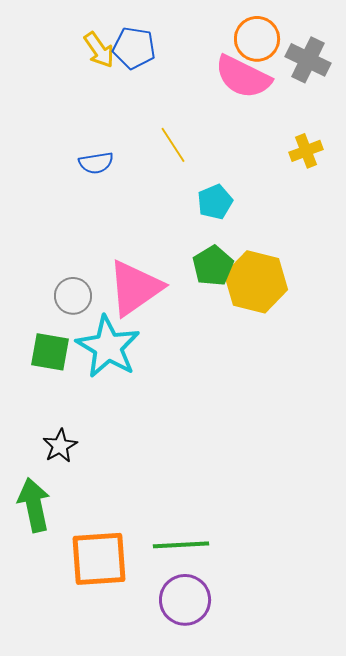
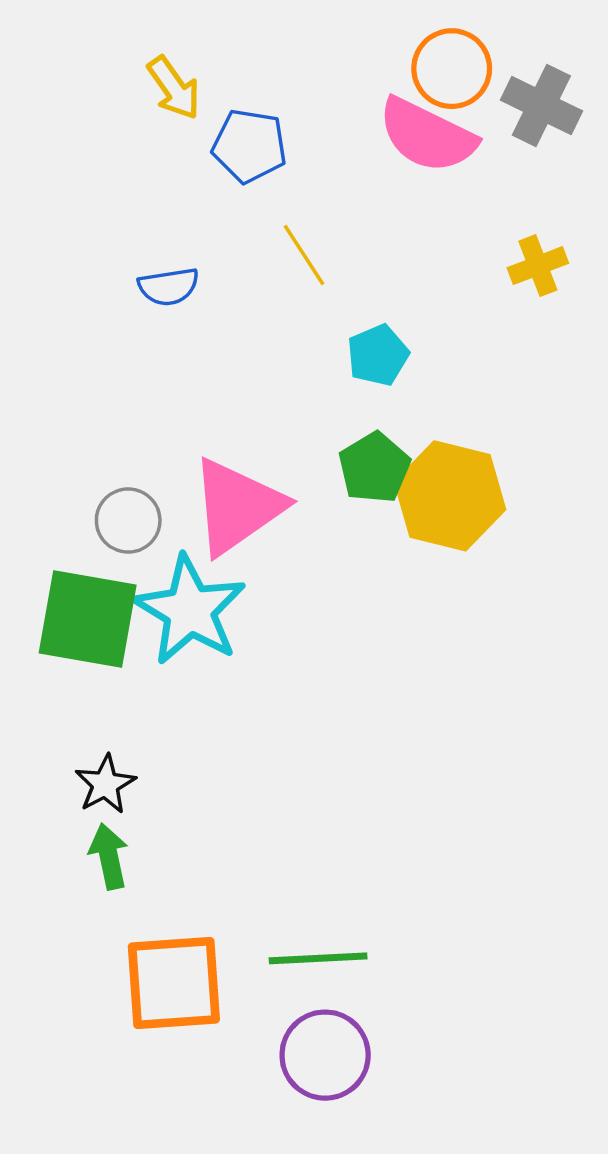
blue pentagon: (134, 48) -> (249, 146), moved
green square: (50, 352) -> (88, 619), size x1.5
green arrow: (34, 505) -> (109, 856), moved, size x0.7

